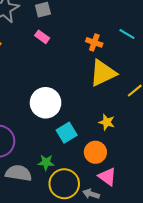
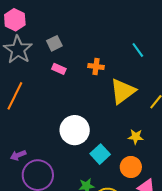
cyan line: (127, 34) -> (138, 50), turned 35
orange cross: (94, 42) -> (96, 66), moved

